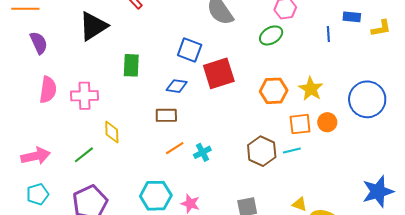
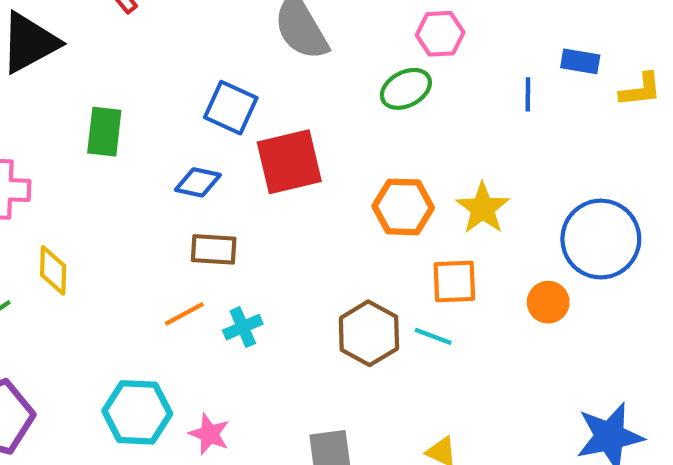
brown rectangle: (166, 115) -> (214, 249), moved
orange circle: (327, 122) -> (548, 302), moved
cyan line: (292, 150) -> (433, 336), turned 30

